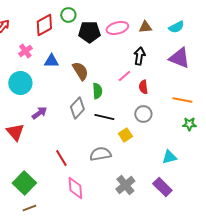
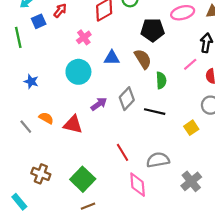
black pentagon: (89, 32) -> (153, 30), moved
blue triangle: (51, 61) -> (112, 58), moved
gray diamond: (77, 108) -> (127, 99), moved
black line: (104, 117) -> (155, 112), moved
red triangle: (15, 132) -> (73, 124), turned -36
gray semicircle: (100, 154) -> (158, 160), moved

